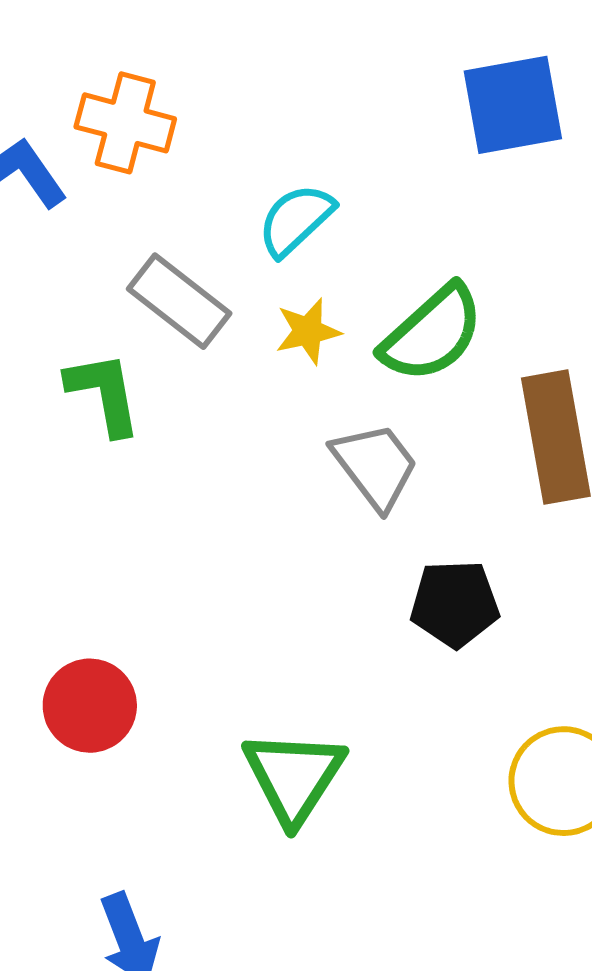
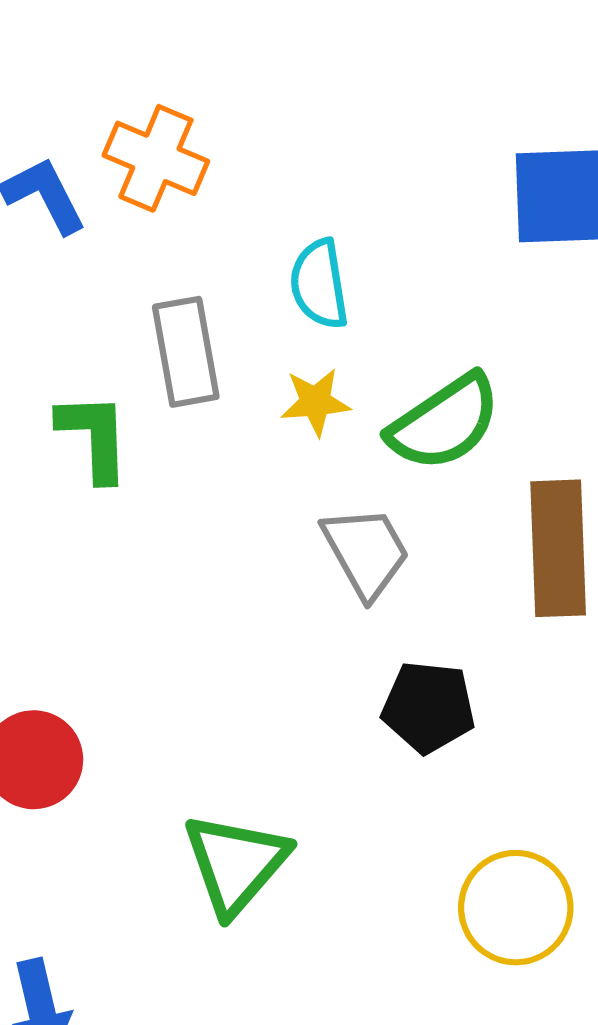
cyan semicircle: (296, 220) -> (319, 284), turned -64
gray rectangle: (179, 301) -> (186, 352), turned 34

